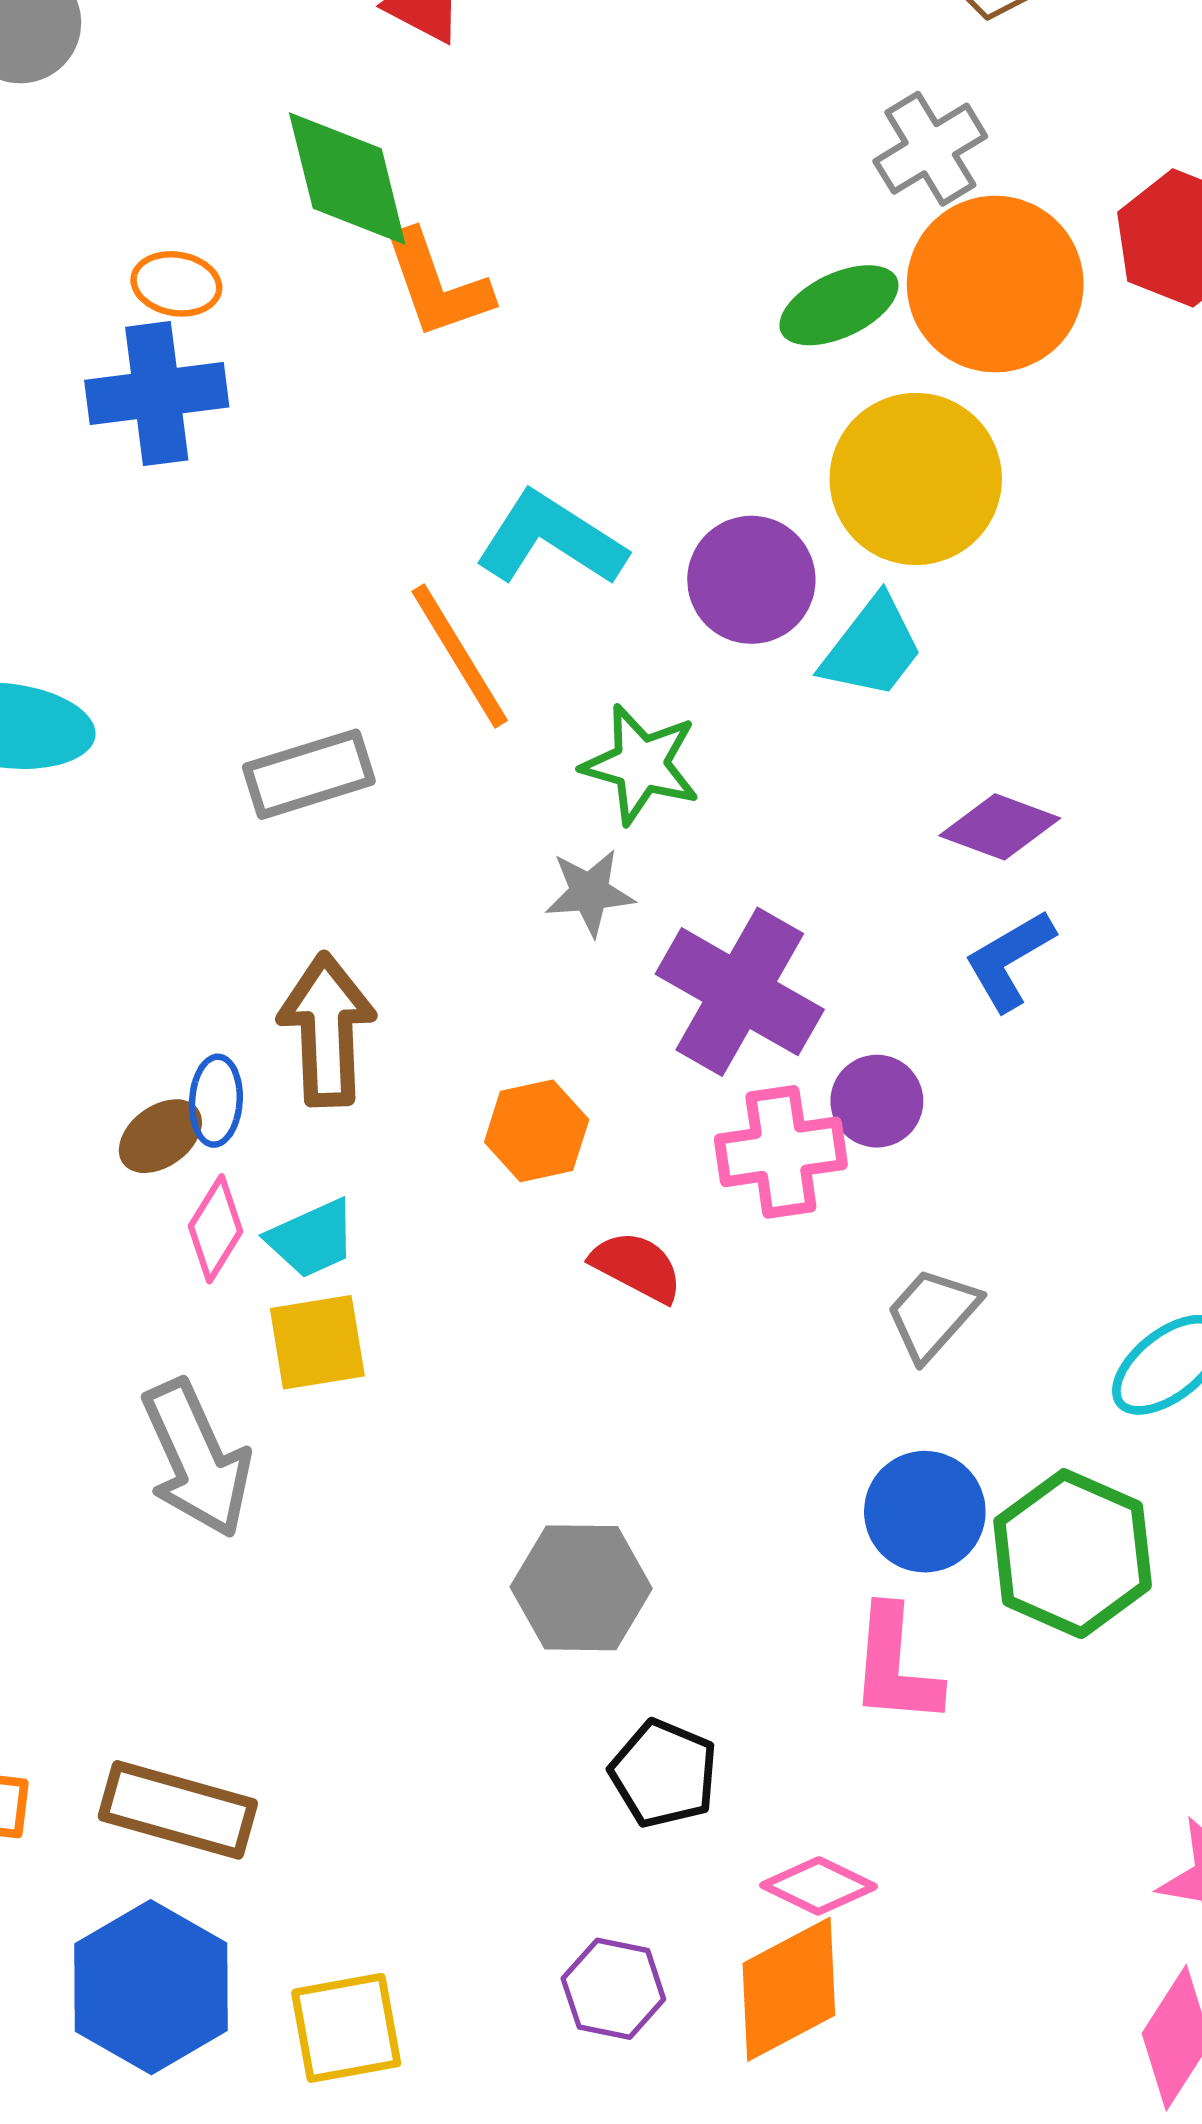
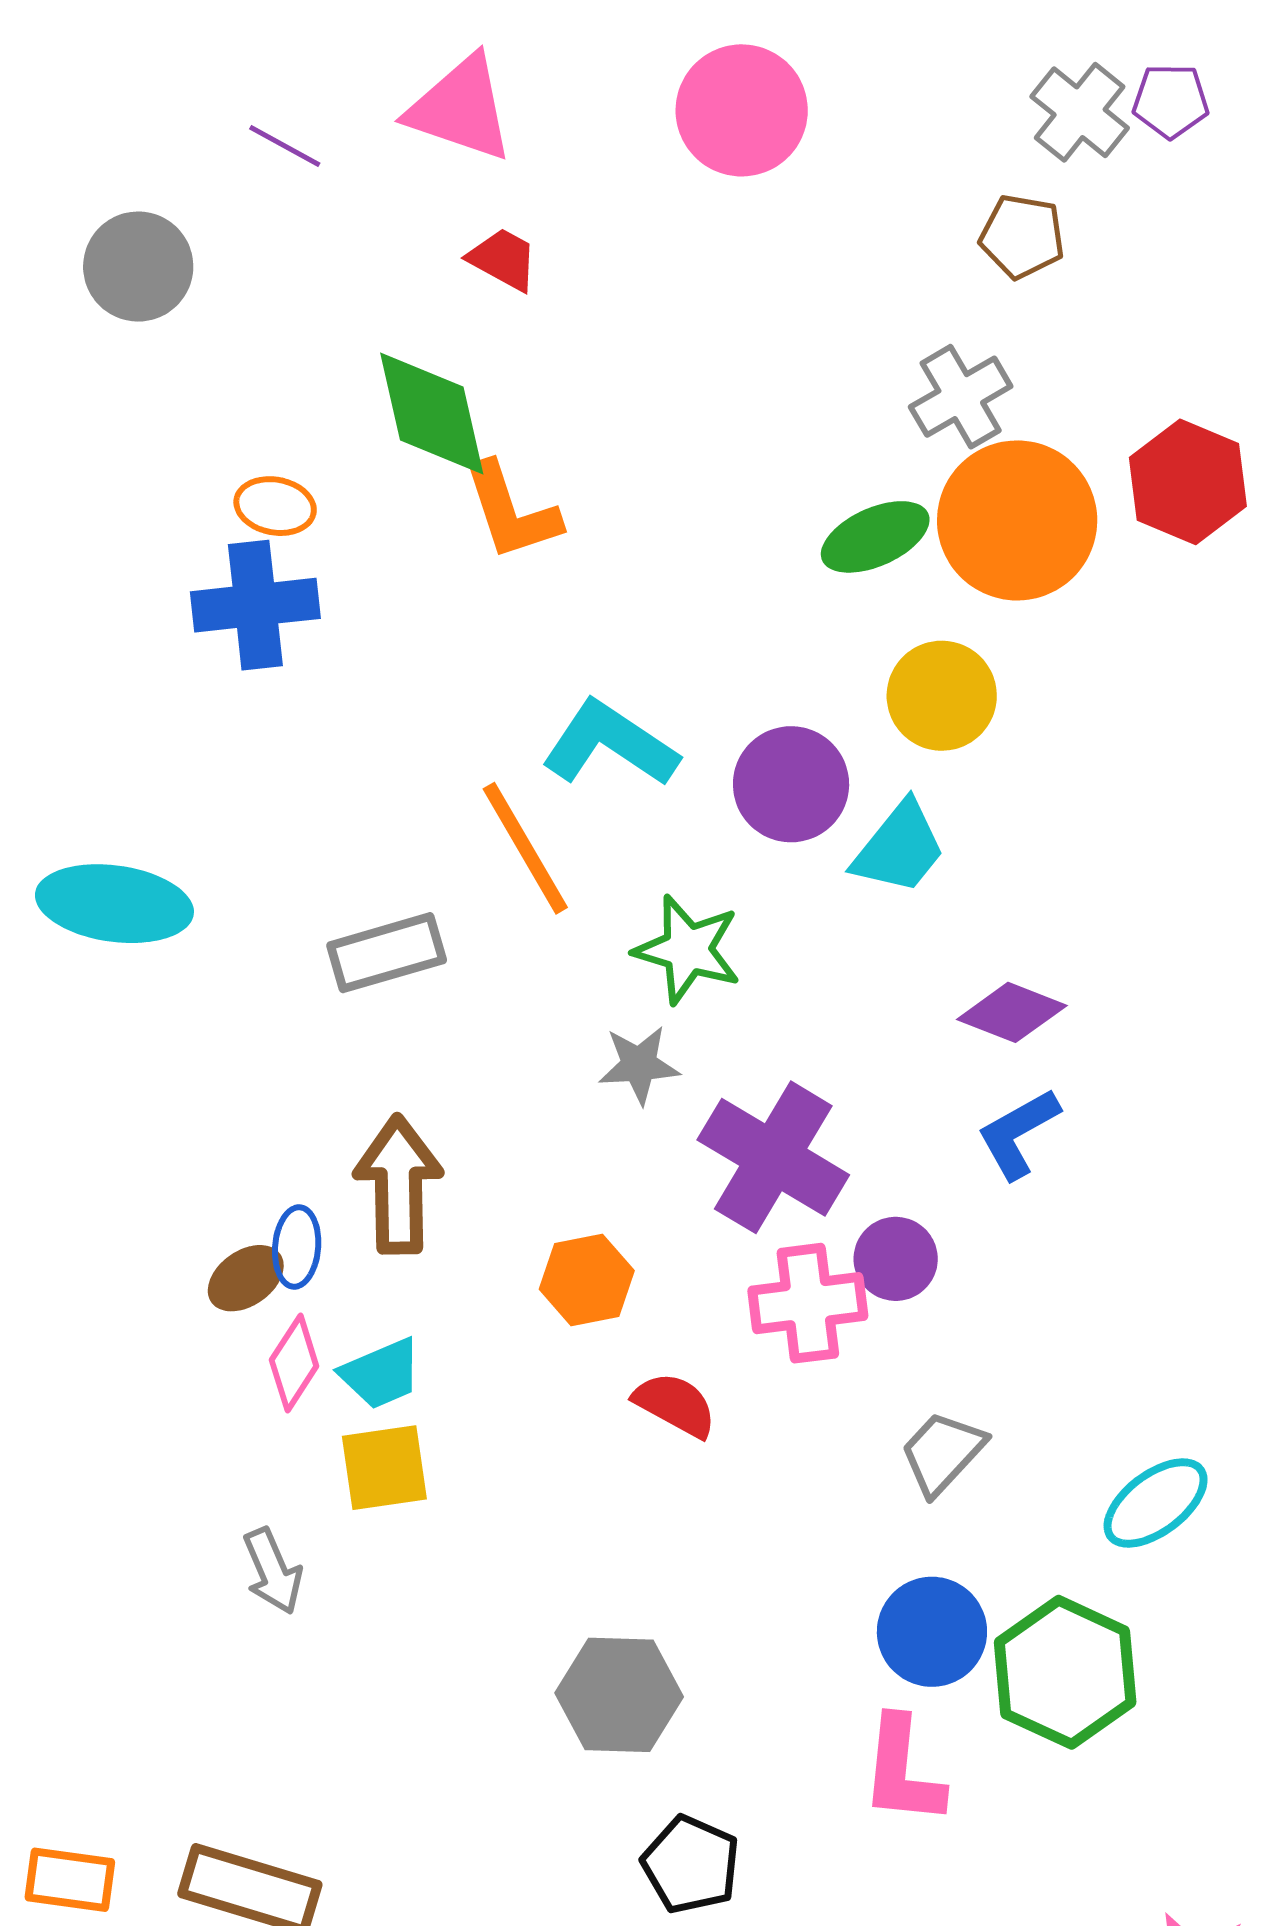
yellow circle: (916, 479) -> (942, 696), size x0.7
gray arrow: (196, 1459) -> (273, 1571), size x0.6

